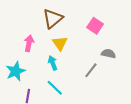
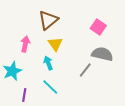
pink square: (95, 26) -> (98, 27), moved
gray semicircle: (108, 54) -> (102, 54), size x1.5

